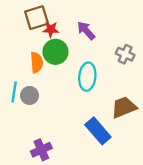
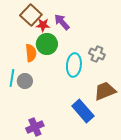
brown square: (37, 18) -> (31, 15), turned -30
purple arrow: (86, 31) -> (62, 22), moved
gray cross: (125, 54) -> (97, 54), moved

